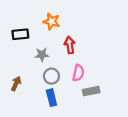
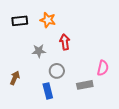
black rectangle: (20, 34) -> (20, 21), moved
pink semicircle: (78, 73) -> (103, 68), moved
gray circle: (51, 76) -> (57, 71), moved

